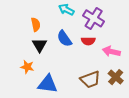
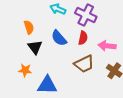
red semicircle: (88, 41) -> (83, 38), turned -72
brown trapezoid: (90, 79) -> (84, 64), moved

